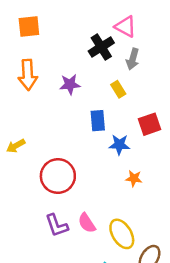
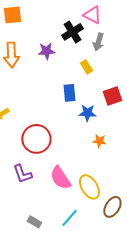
purple star: (70, 84) -> (46, 51), moved
pink semicircle: (87, 223) -> (60, 178), size x1.4
purple L-shape: (57, 225) -> (22, 174), moved

